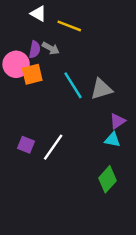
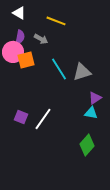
white triangle: (38, 14) -> (19, 13), moved
purple semicircle: (35, 49) -> (20, 37), moved

